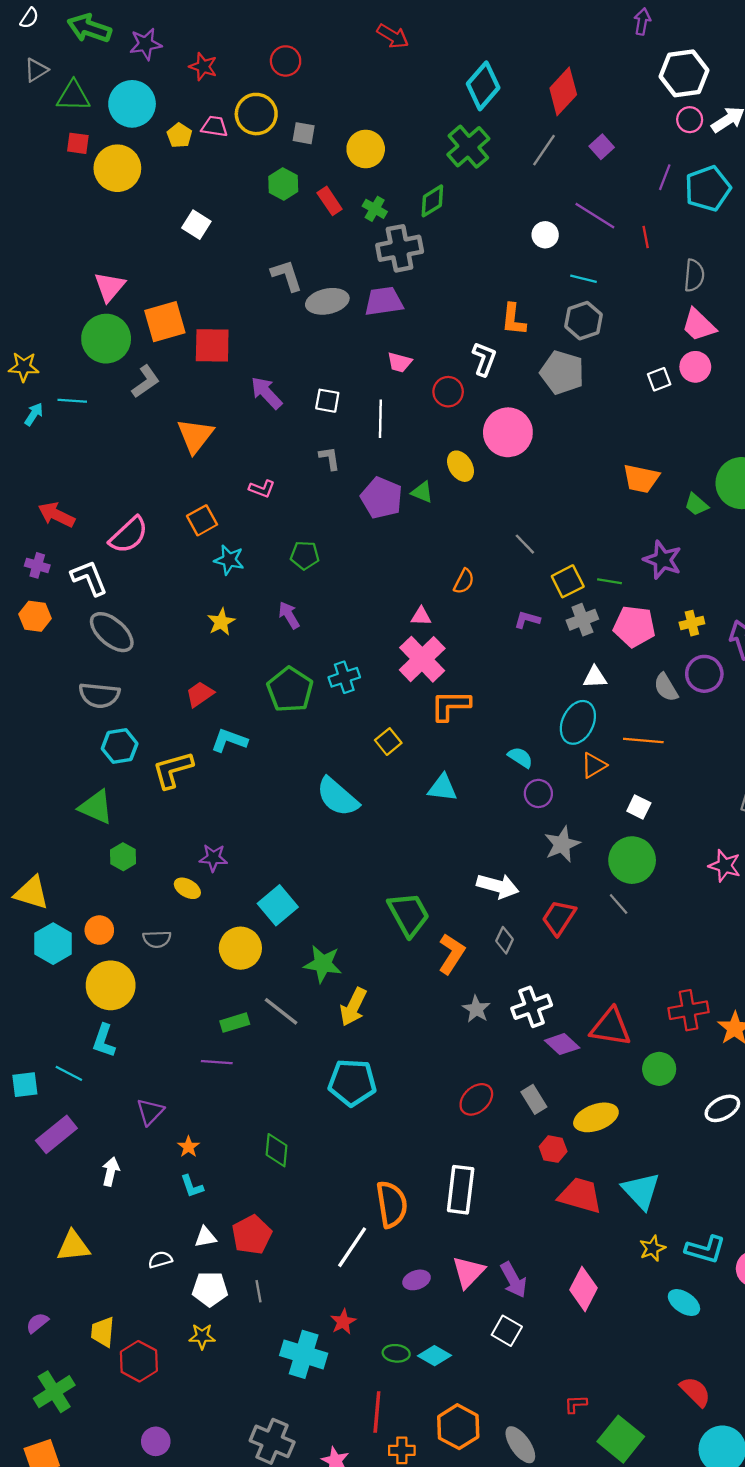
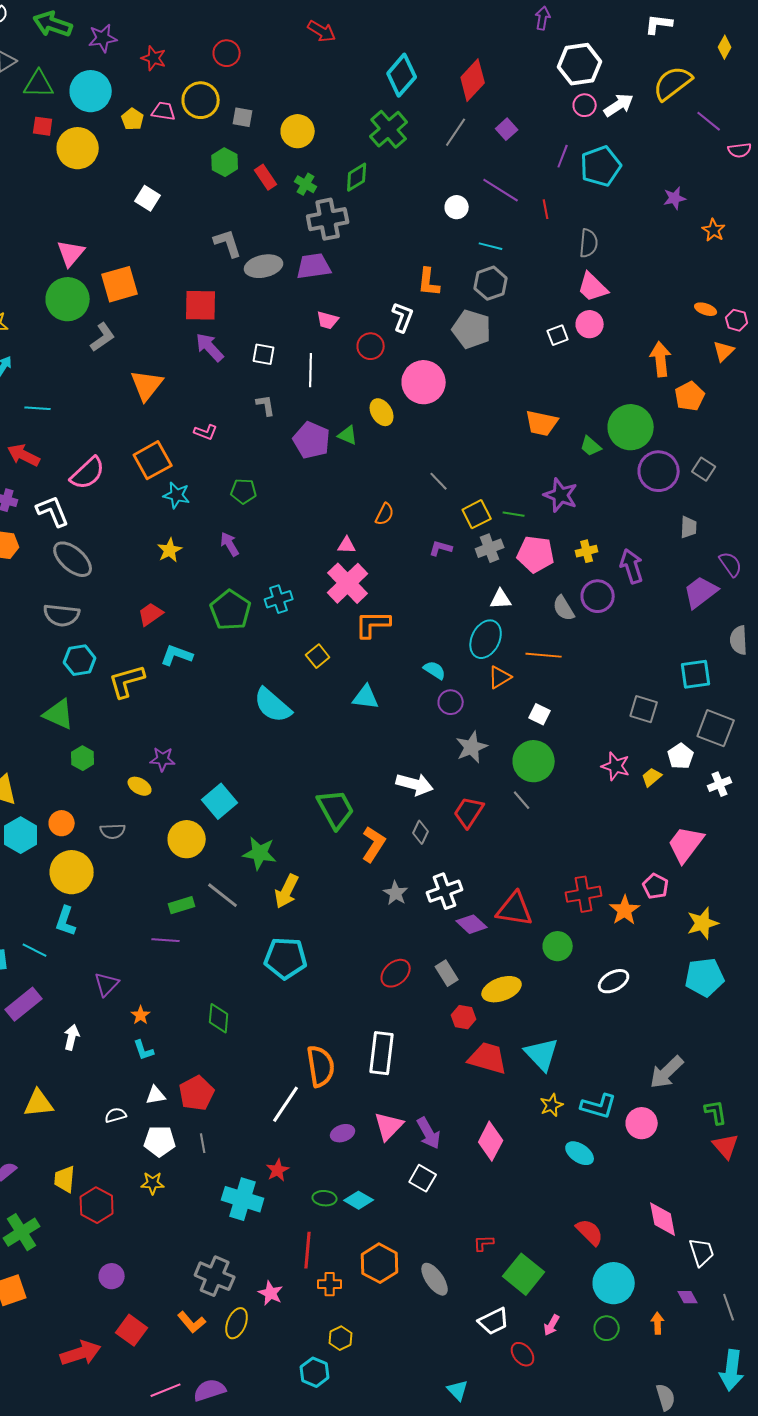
red square: (212, 345) -> (201, 305), moved
cyan line: (72, 401) -> (38, 408), moved
orange square: (202, 520) -> (153, 460), size x1.4

